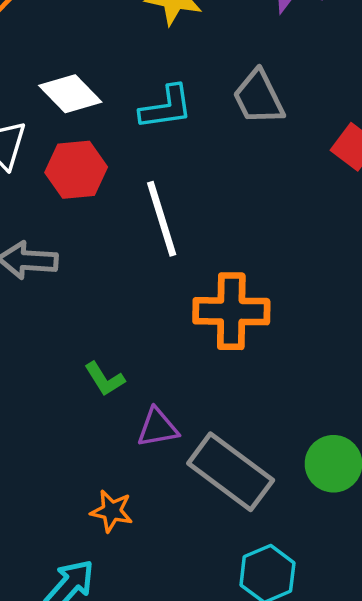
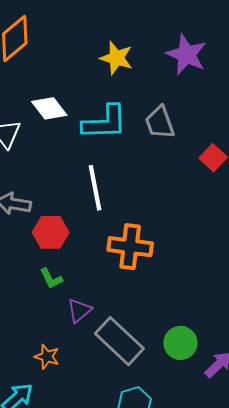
cyan L-shape: (166, 107) -> (105, 122), size x1.4
red hexagon: (76, 170) -> (51, 232), moved
purple triangle: (158, 428) -> (79, 310), turned -36

